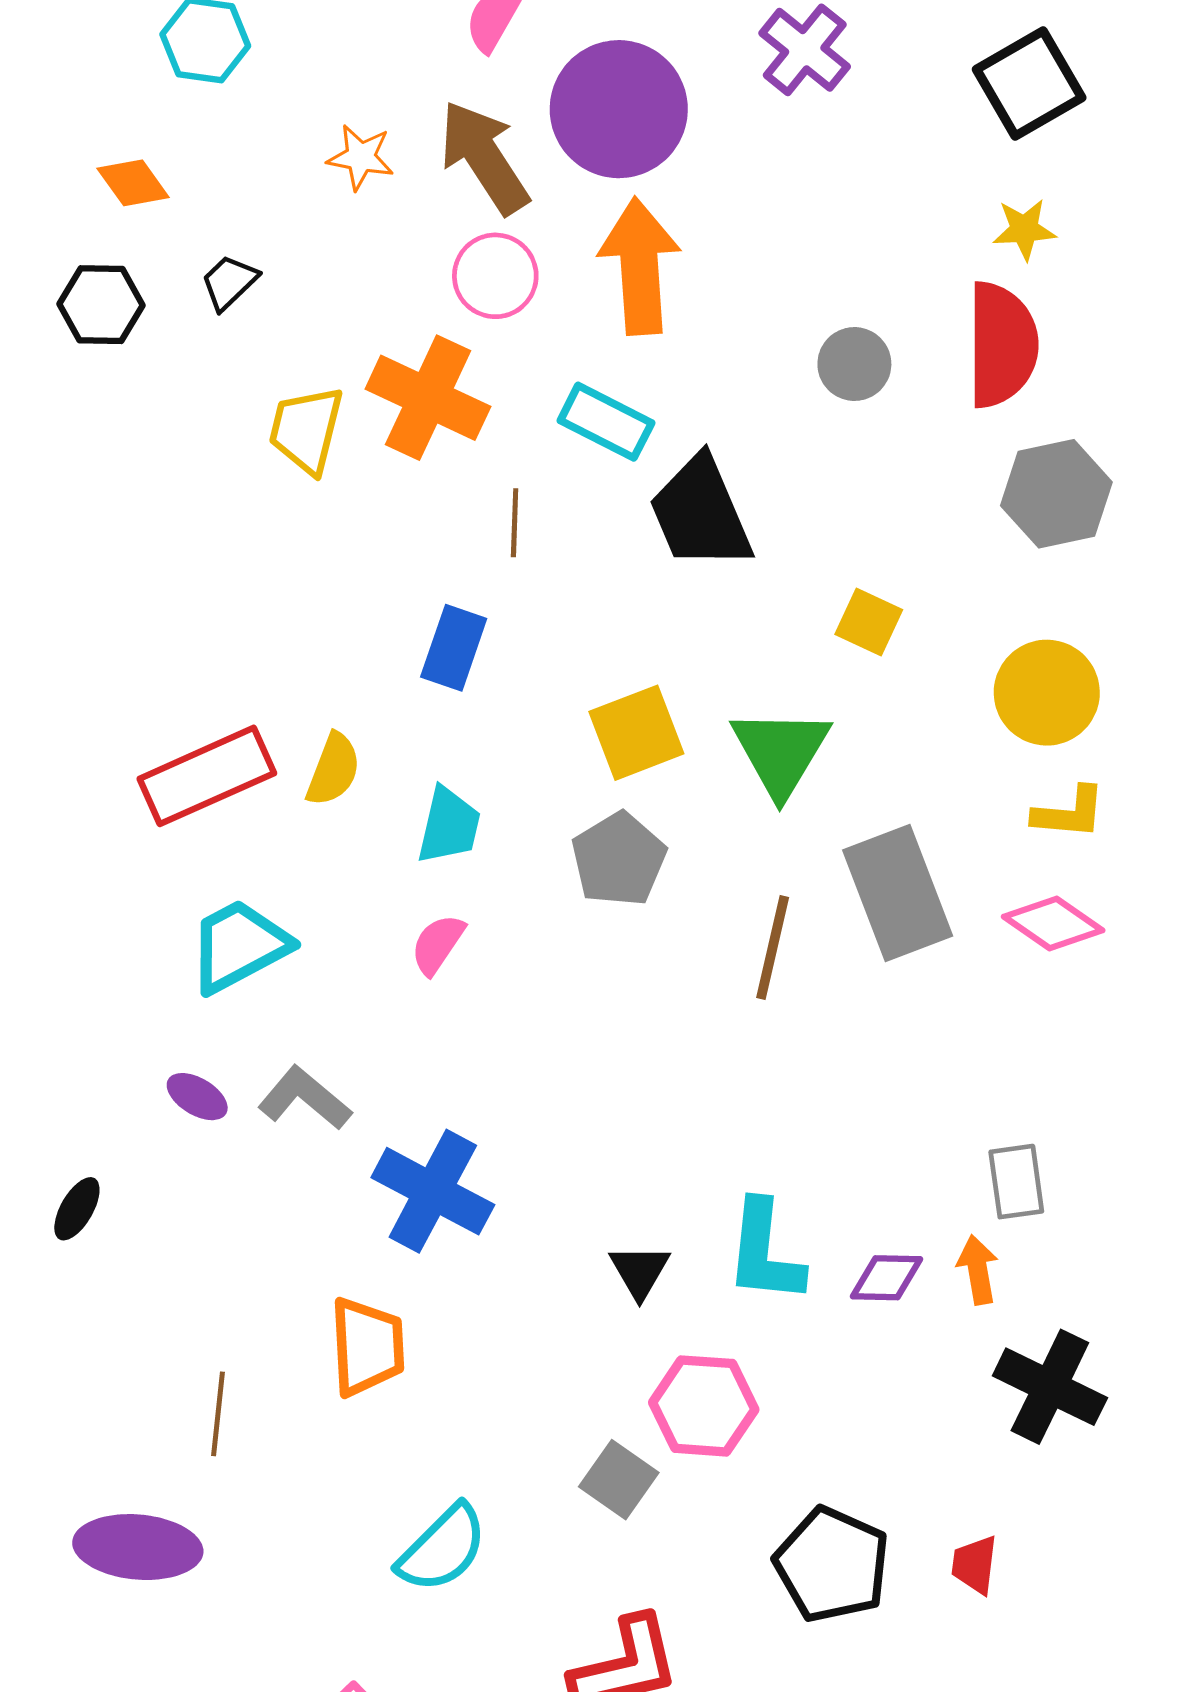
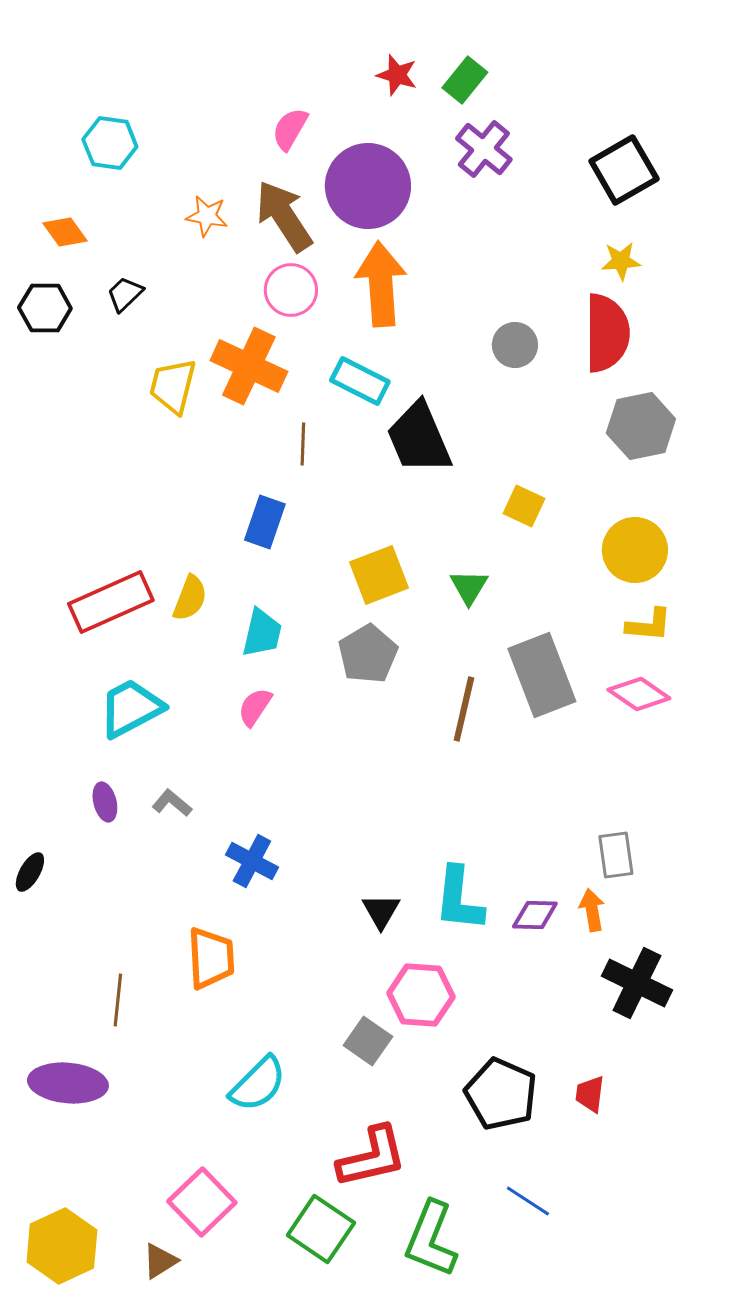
green triangle: (781, 752) -> (469, 587), size x0.6
purple ellipse: (197, 1097) -> (105, 802), turned 45
gray L-shape: (305, 1098) -> (172, 803), size x0.7
blue cross: (433, 1191) -> (252, 861), size x0.7

